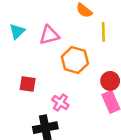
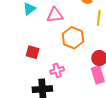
pink cross: (60, 102) -> (57, 70), turned 32

